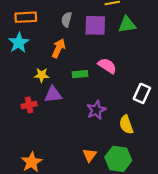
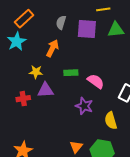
orange rectangle: (26, 17) -> (24, 19), turned -42
pink semicircle: (107, 66) -> (96, 81), moved
purple star: (96, 110) -> (84, 106), turned -30

